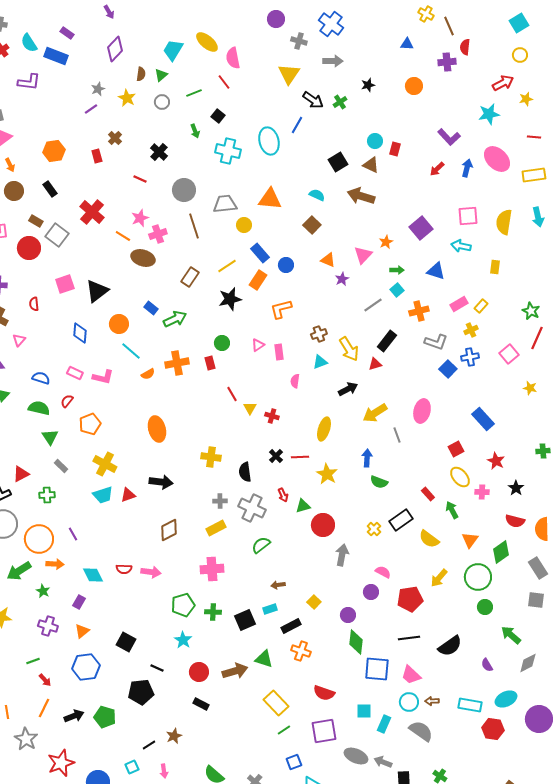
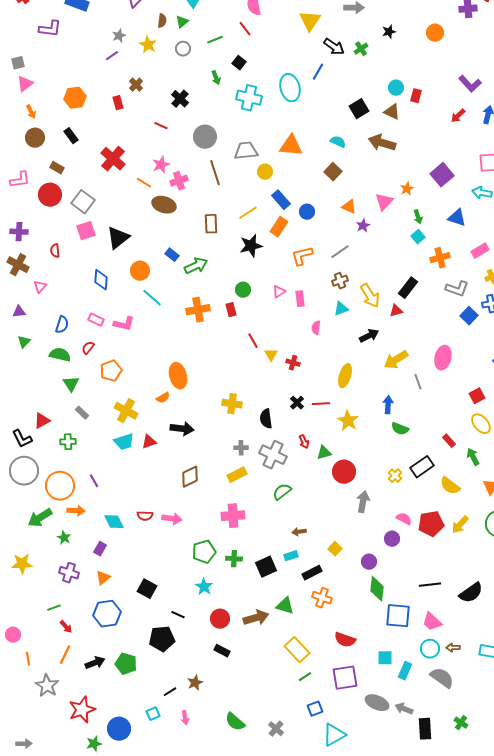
gray square: (57, 235) -> (83, 202), moved
green arrow: (397, 270) -> (418, 217), turned 72
brown rectangle: (190, 277) -> (211, 224), turned -36
gray line: (373, 305) -> (340, 252), moved
orange semicircle: (148, 374) -> (163, 398), moved
blue semicircle: (41, 378) -> (62, 325), turned 90
red pentagon: (410, 599) -> (431, 524), moved

